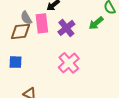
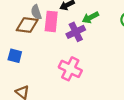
green arrow: (96, 23) -> (90, 17), moved
pink cross: (69, 63) -> (70, 69), turned -35

